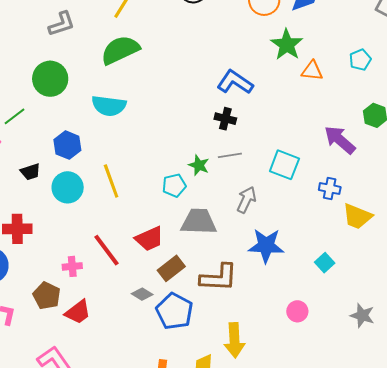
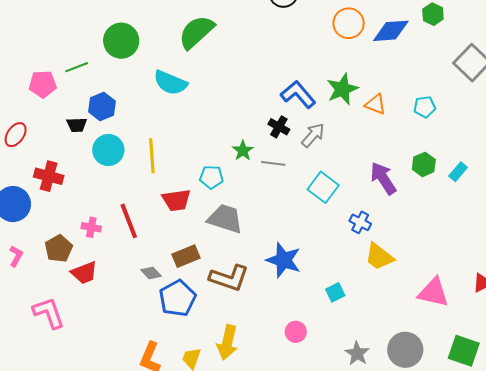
green star: (287, 45) -> (342, 89), moved
green semicircle: (120, 50) -> (196, 32), turned -33
blue hexagon: (67, 145) -> (102, 106), moved
green star: (199, 165) -> (243, 151), moved
gray arrow: (246, 200) -> (313, 135), moved
red trapezoid: (149, 239) -> (176, 200), moved

